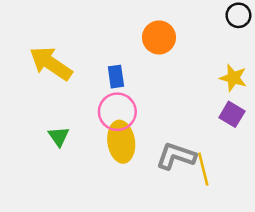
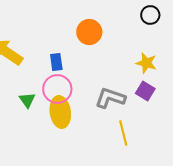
green triangle: (59, 136) -> (27, 100), moved
gray L-shape: (176, 156) -> (110, 98), moved

